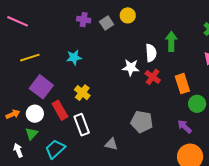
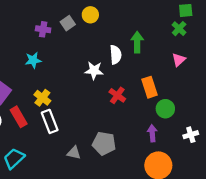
purple cross: (84, 20) -> (43, 29), moved
red cross: (153, 77) -> (117, 95), moved
gray pentagon: (142, 122) -> (104, 143), moved
white rectangle: (82, 125) -> (50, 121), moved
purple arrow: (185, 127) -> (152, 133), turned 42

